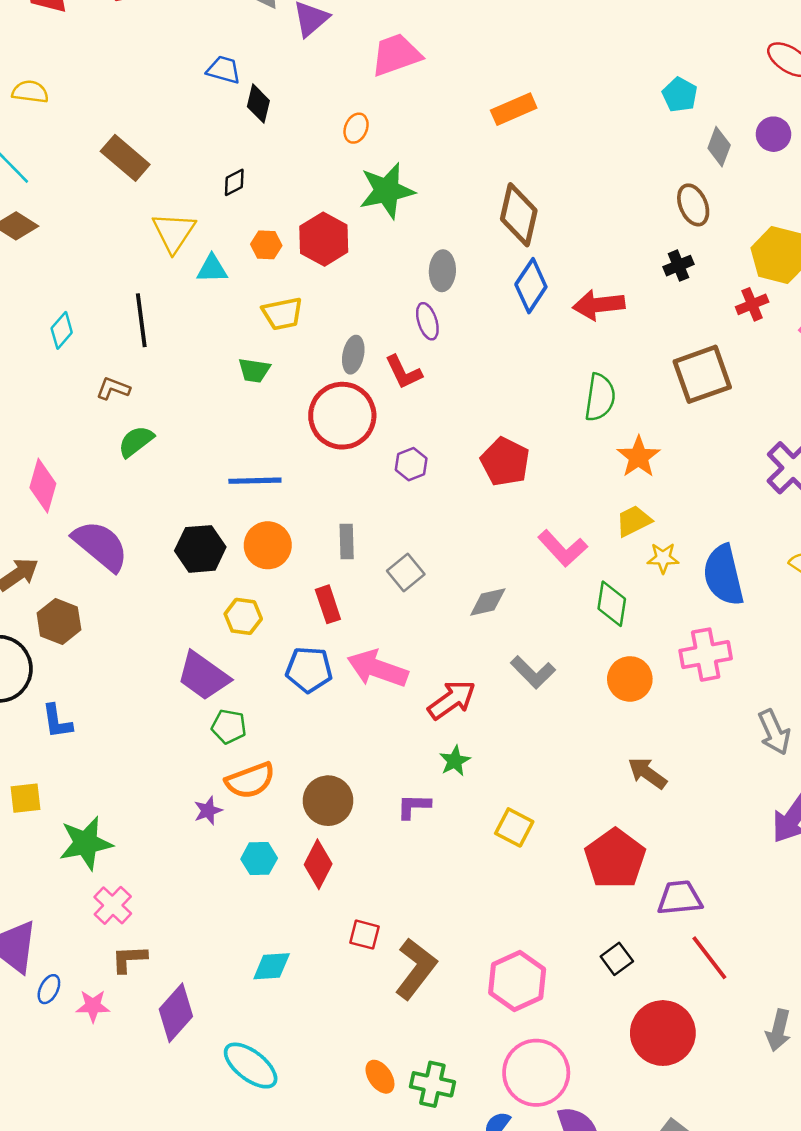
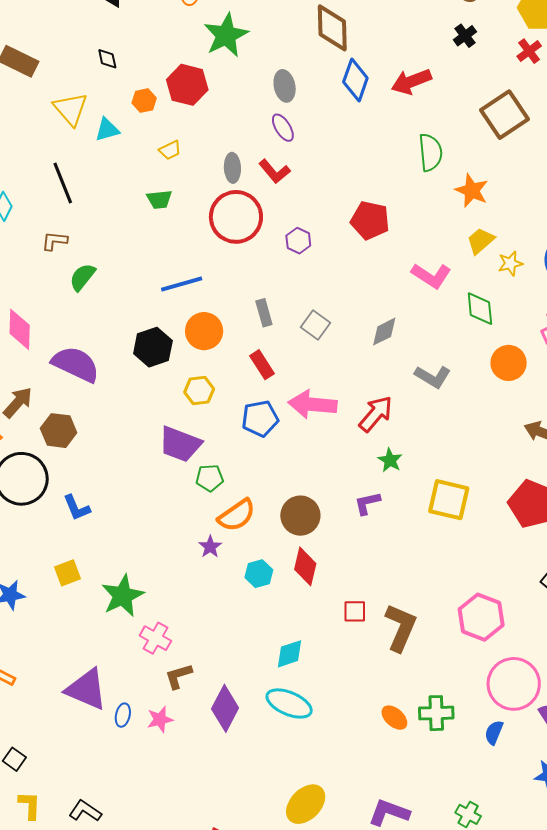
black diamond: (234, 182) -> (107, 59), turned -60
yellow trapezoid: (282, 314) -> (170, 150), size x0.7
yellow square: (514, 827) -> (449, 500), size x1.4
cyan ellipse: (251, 1066) -> (289, 703), moved

